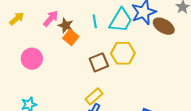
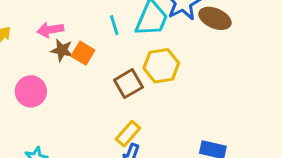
pink arrow: (51, 19) -> (50, 30), turned -132
brown star: (66, 25) -> (62, 50), moved

